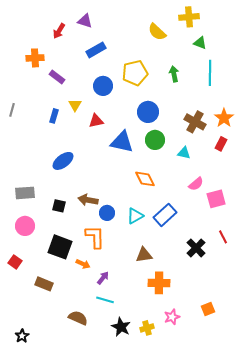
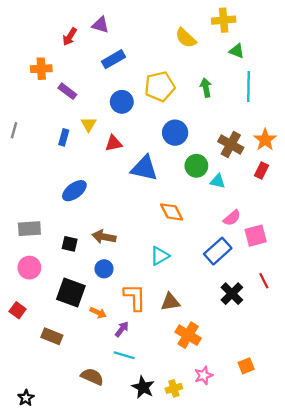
green circle: (155, 140) -> (196, 166), moved
blue circle: (107, 213) -> (104, 269), moved
blue rectangle: (165, 215) -> (218, 251), moved
orange L-shape: (95, 237) -> (135, 297), moved
orange cross: (159, 283) -> (188, 335), turned 30

